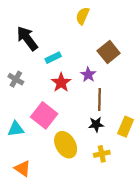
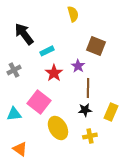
yellow semicircle: (83, 16) -> (73, 14), turned 140
brown square: (109, 52) -> (96, 46), turned -30
gray cross: (16, 79) -> (14, 70), turned 32

